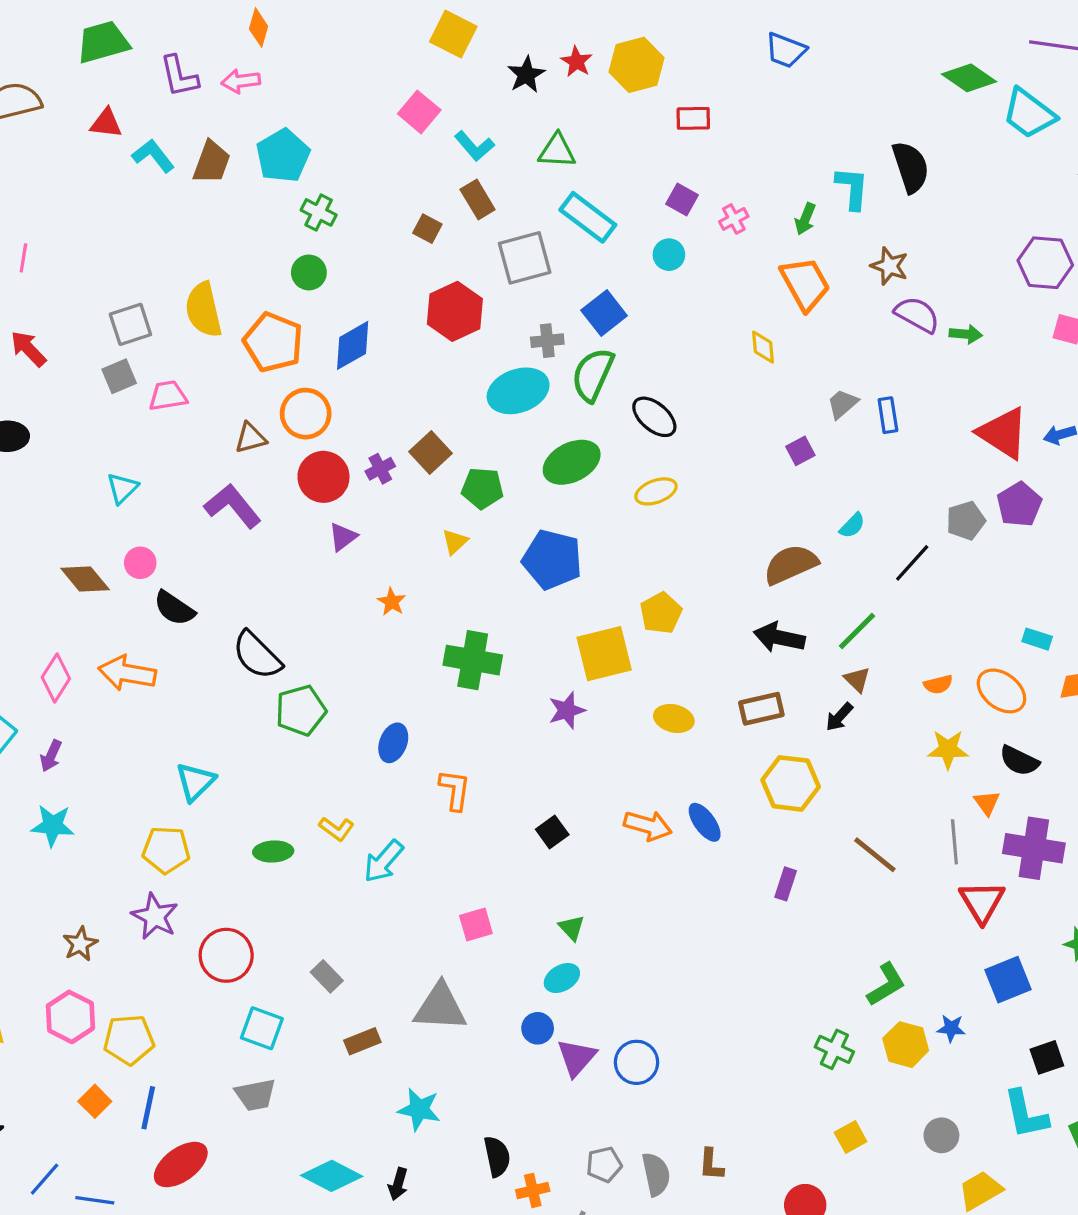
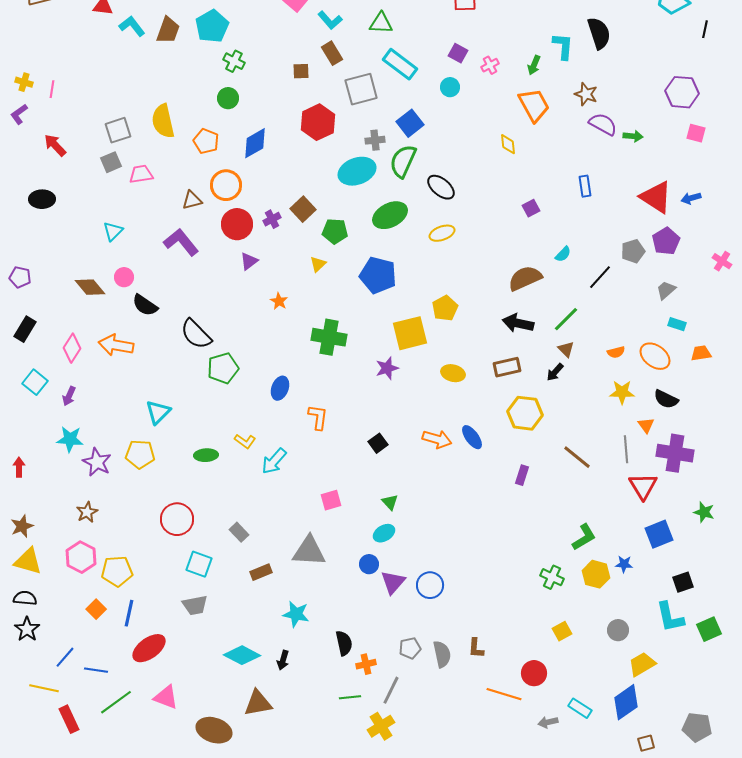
brown square: (427, 229) -> (301, 71), turned -30
orange pentagon: (273, 342) -> (206, 141), size x0.7
gray trapezoid: (842, 404) -> (666, 290), moved
purple star: (155, 916) -> (97, 462), moved

